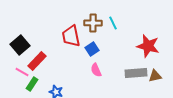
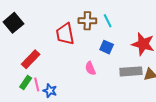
black square: (20, 45) -> (13, 23), moved
blue square: (92, 49) -> (107, 47), moved, turned -32
pink line: (22, 72) -> (37, 85), moved, turned 48

